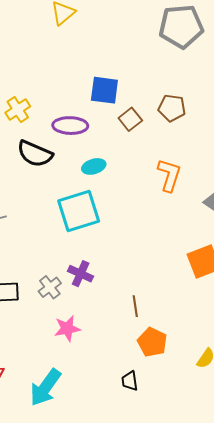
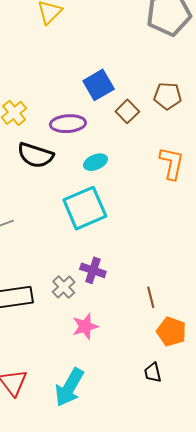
blue square: (104, 90) -> (99, 85), turned -32

